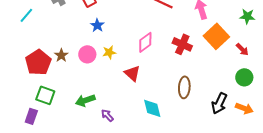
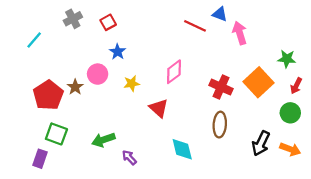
green star: (247, 16) -> (287, 59), moved
orange square: (216, 36) -> (259, 82), moved
red cross: (182, 44) -> (221, 87), moved
red arrow: (242, 49) -> (296, 86), moved, turned 72
pink circle: (87, 54) -> (98, 74), moved

